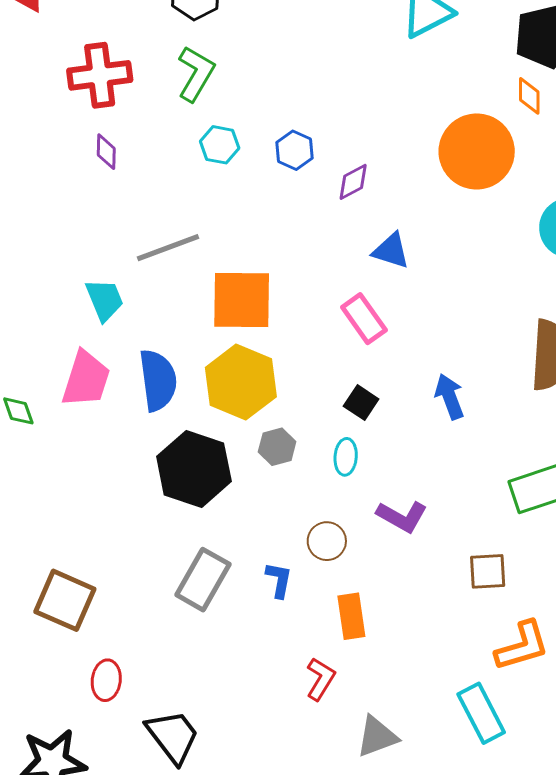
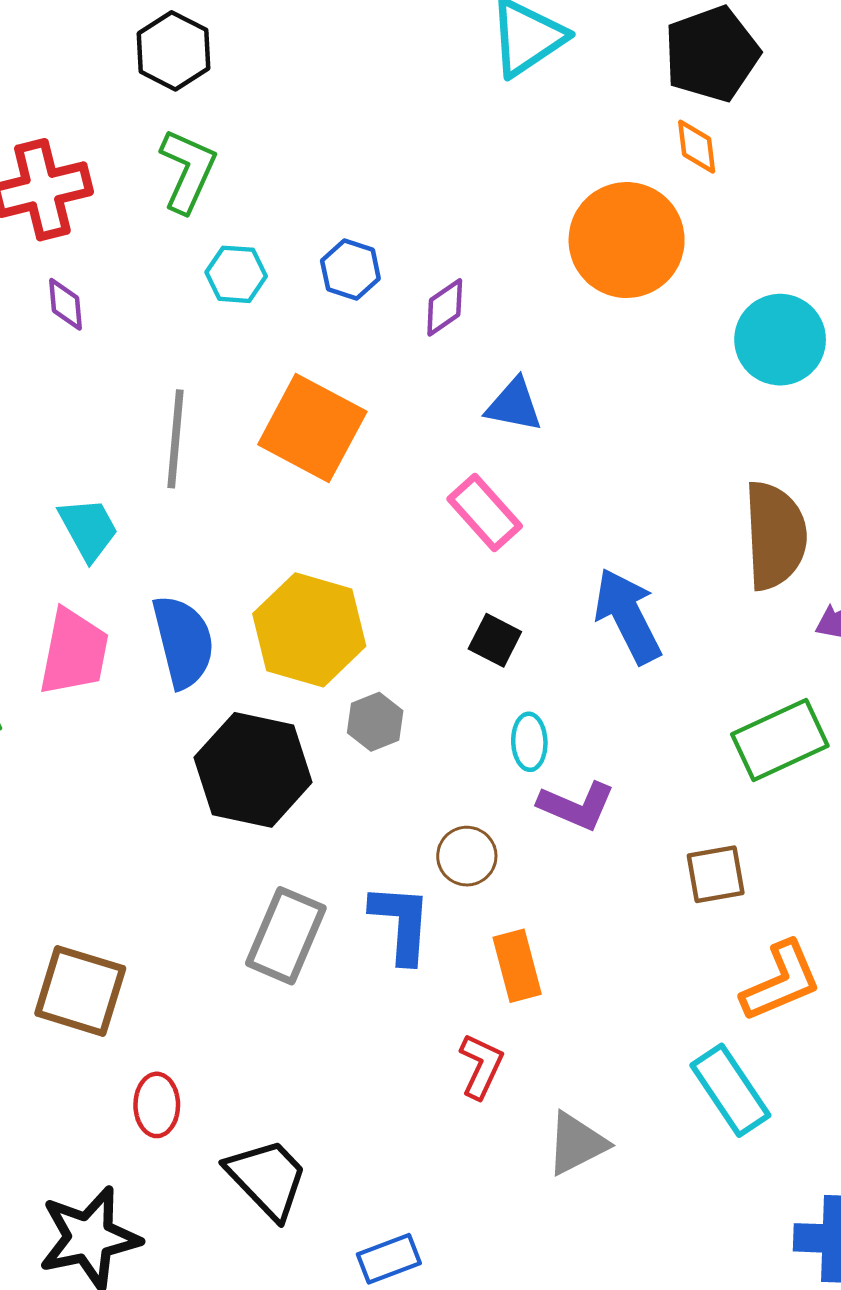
gray line: (168, 248) -> (176, 439), turned -58
orange square: (242, 300) -> (312, 428), moved, turned 34
blue arrow: (449, 397) -> (628, 616), size x1.4
cyan ellipse: (346, 457) -> (529, 742), moved
blue L-shape: (279, 580) -> (401, 923), size x1.5

